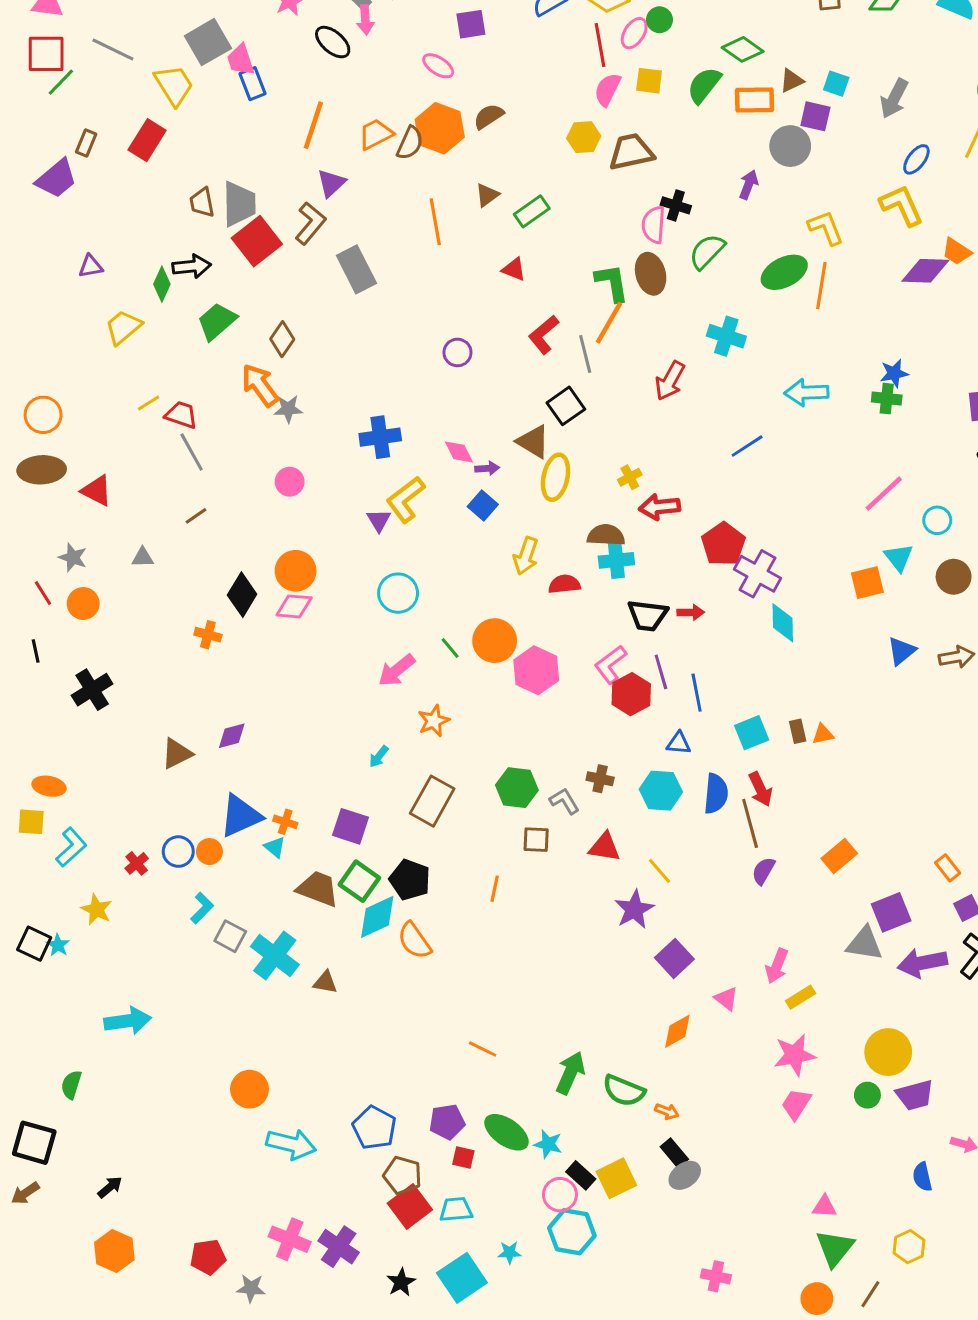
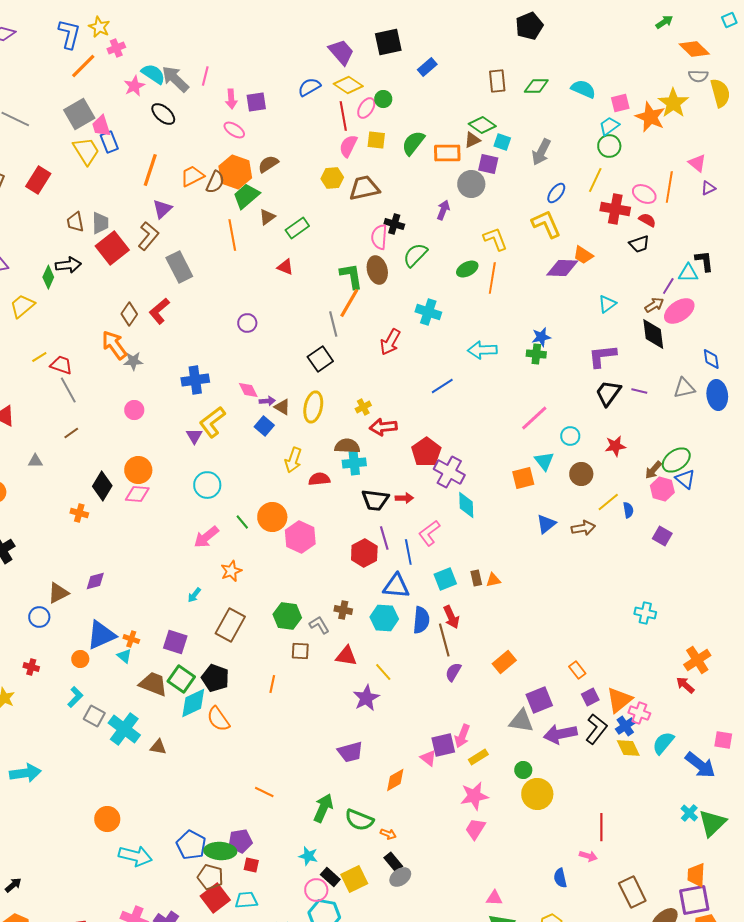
pink arrow: (365, 20) -> (231, 99), moved
green diamond: (743, 49) -> (482, 125), moved
yellow trapezoid: (174, 85) -> (86, 151), moved
gray trapezoid: (239, 204) -> (100, 223), size x0.7
green ellipse: (784, 272) -> (467, 269), size x0.7
green trapezoid: (217, 321) -> (246, 196), moved
red L-shape: (544, 335) -> (159, 311), moved
brown triangle: (533, 442) -> (282, 407), moved, size x0.7
pink L-shape: (610, 664) -> (429, 533), moved
blue triangle: (679, 743) -> (396, 586), size x1.6
blue circle: (178, 852) -> (39, 617), moved
red cross: (137, 863) -> (31, 667), turned -35
purple square: (674, 958) -> (443, 745), moved, turned 30
green circle: (867, 1095) -> (523, 770), moved
purple trapezoid: (915, 1095) -> (350, 752), moved
green ellipse: (506, 1132) -> (220, 851), moved, turned -32

